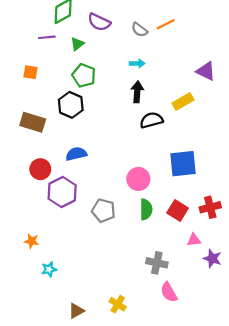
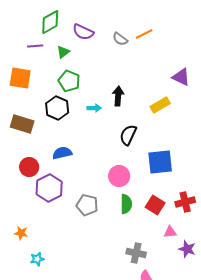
cyan arrow: (137, 63) -> (94, 108), moved
orange square: (31, 72) -> (20, 78), size x1.6
black semicircle: (151, 120) -> (128, 135), moved, turned -50

